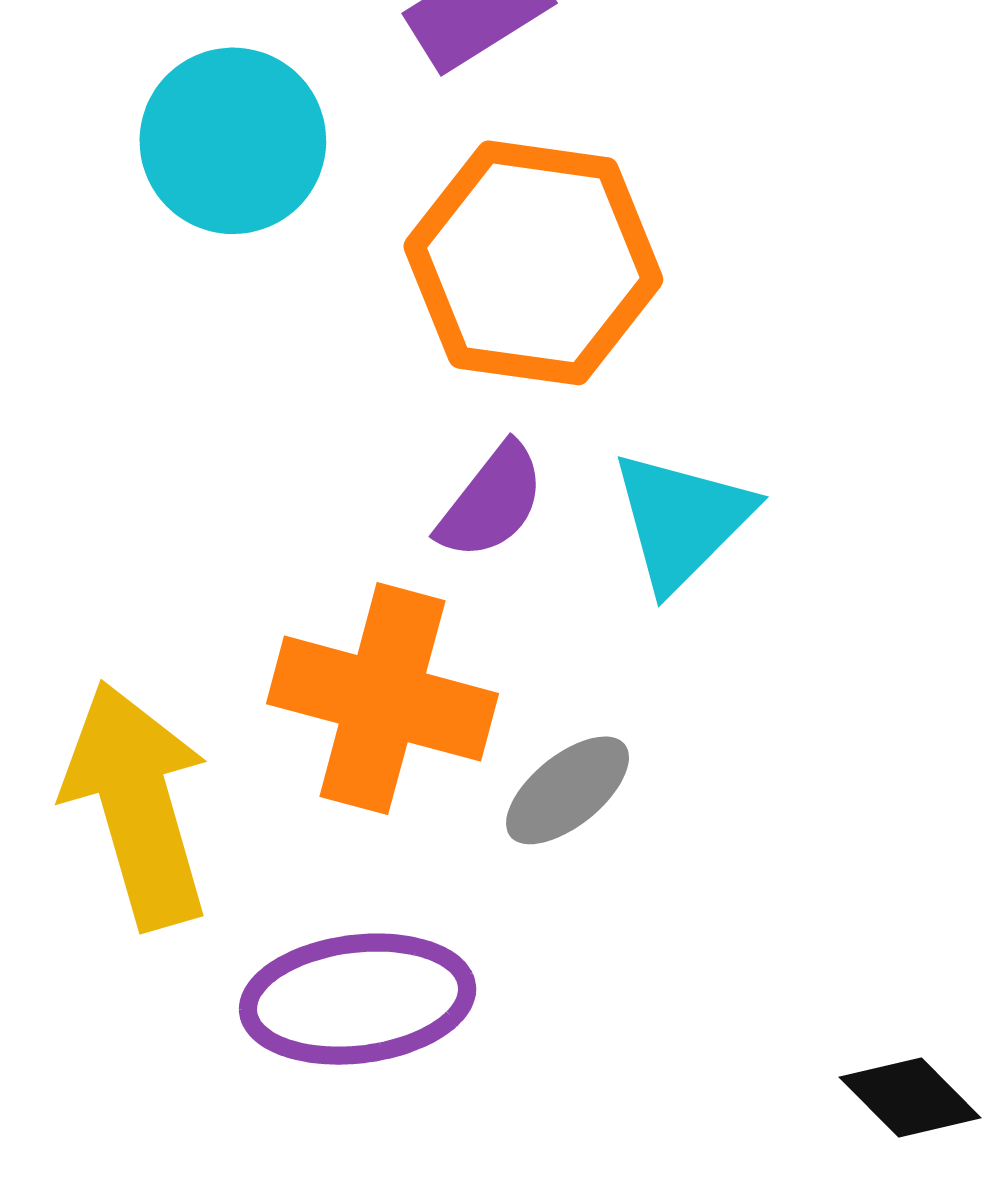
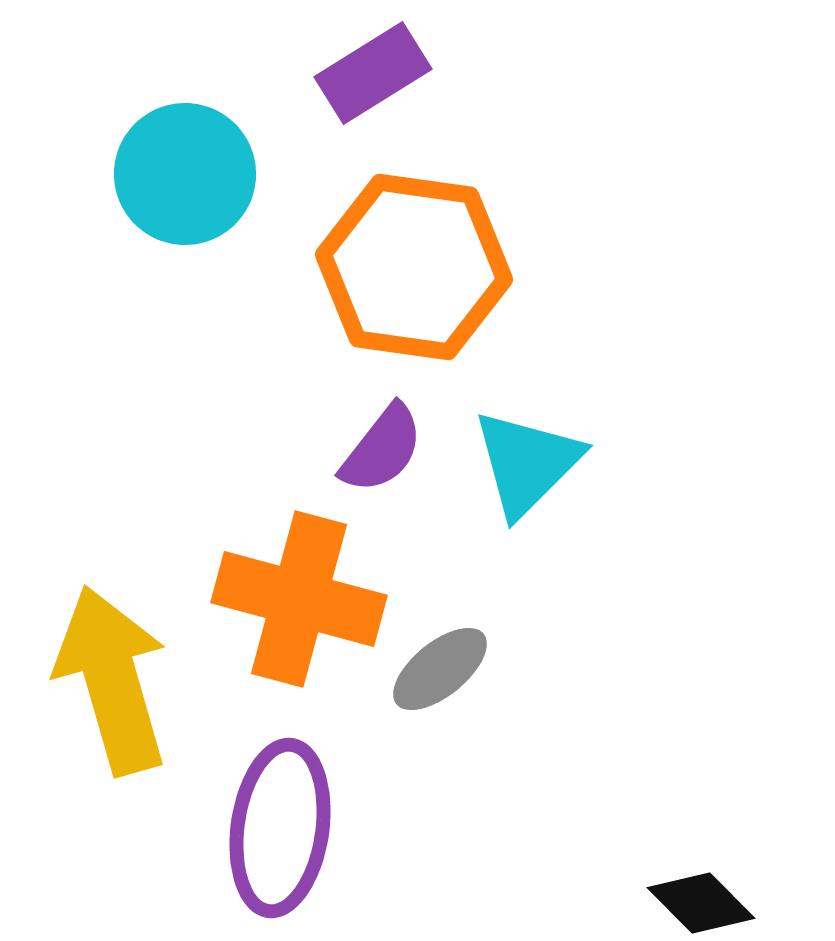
purple ellipse: (358, 999) -> (280, 828), turned -75

